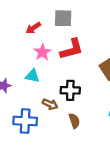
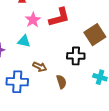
black cross: (70, 90) -> (76, 56), moved

